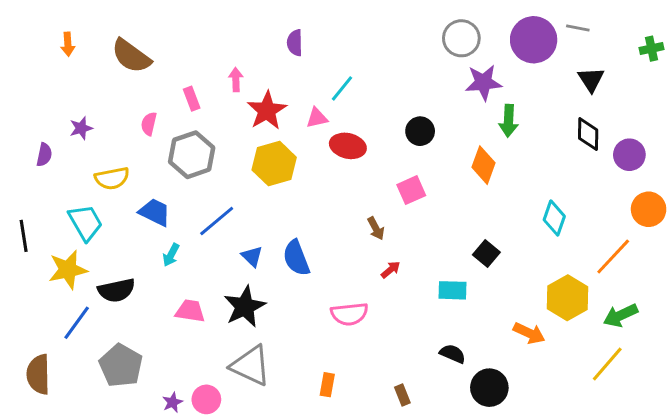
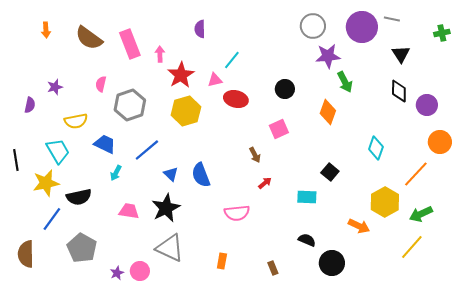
pink rectangle: (192, 99) -> (130, 44), moved, size x1.8
green arrow: (509, 121) -> (345, 82), turned -30

